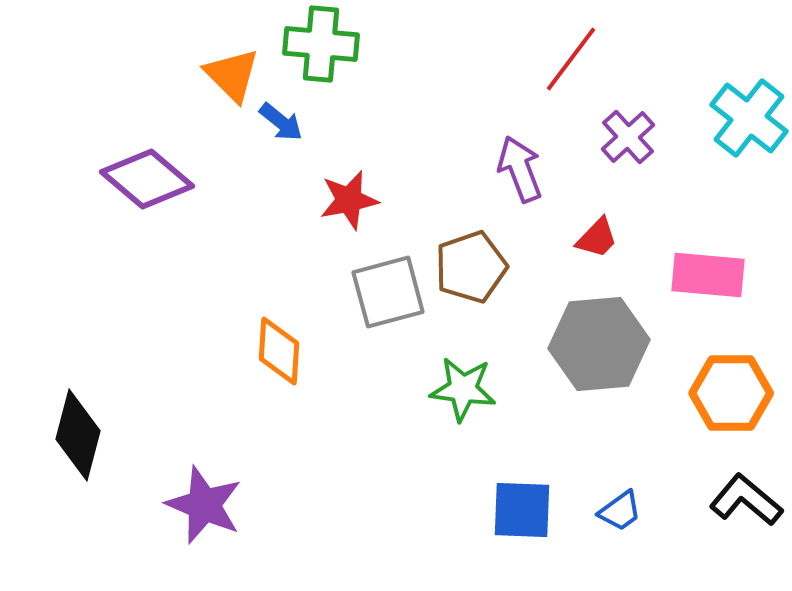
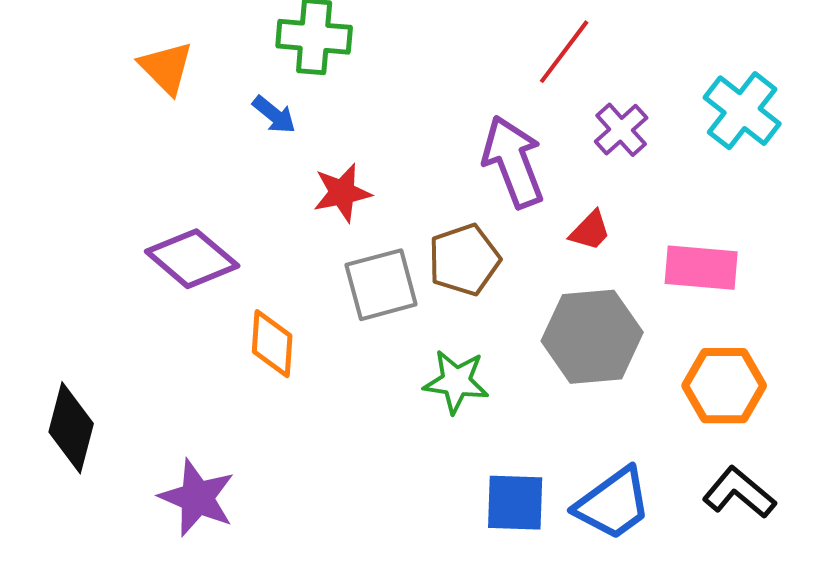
orange triangle: (232, 75) -> (166, 68), moved
purple arrow: (520, 169) -> (513, 162), size x1.4
purple diamond: (147, 179) -> (192, 259), moved
blue trapezoid: (620, 511) -> (613, 504), size x1.8

